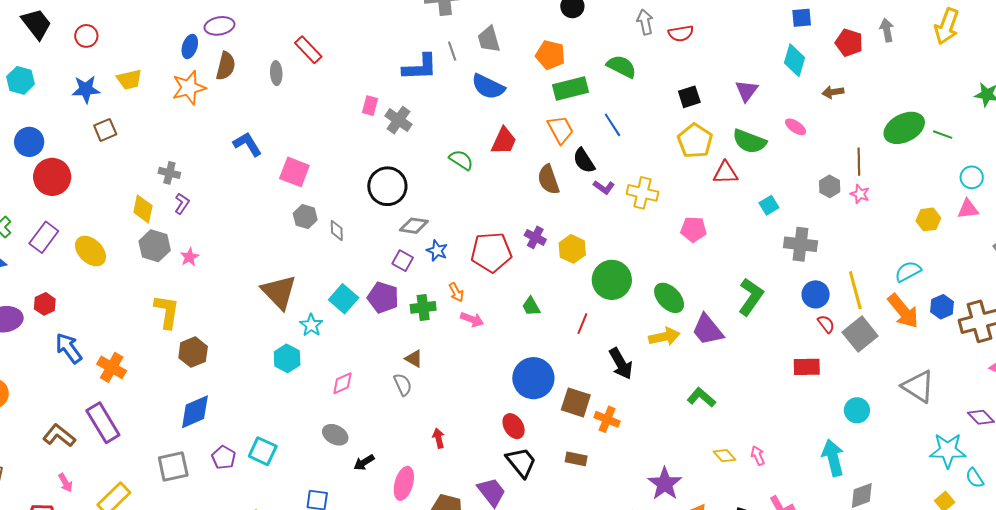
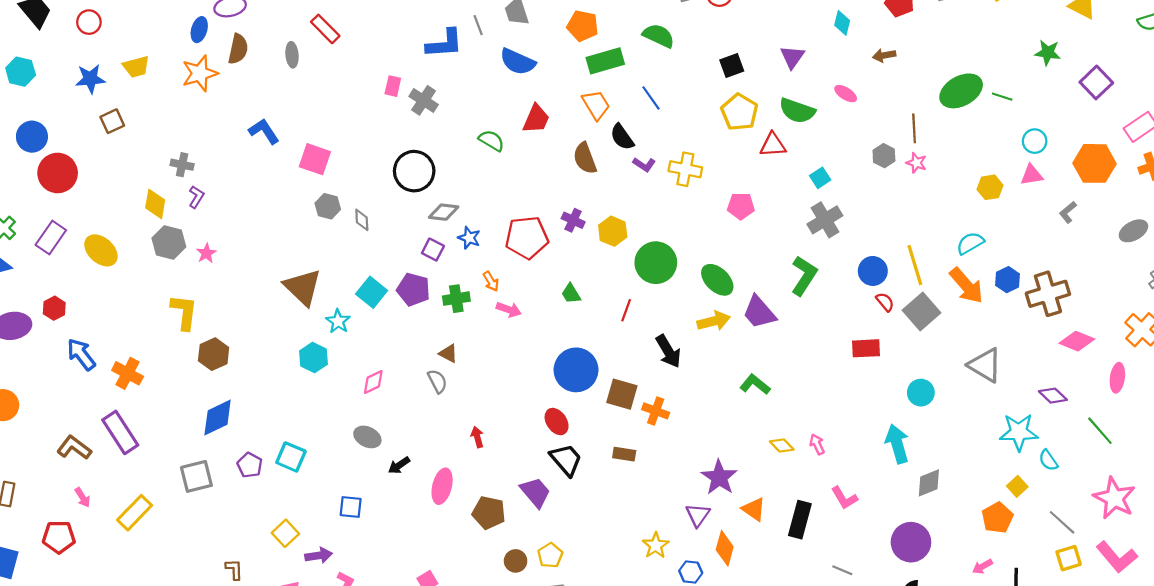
cyan diamond: (795, 60) -> (842, 23), size x0.7
gray cross: (800, 244) -> (825, 220), moved, turned -36

